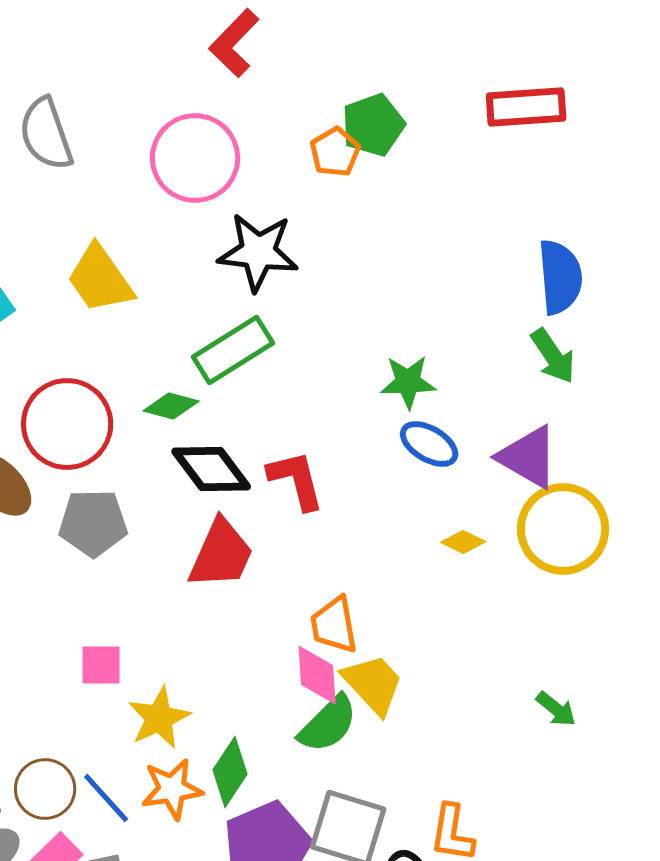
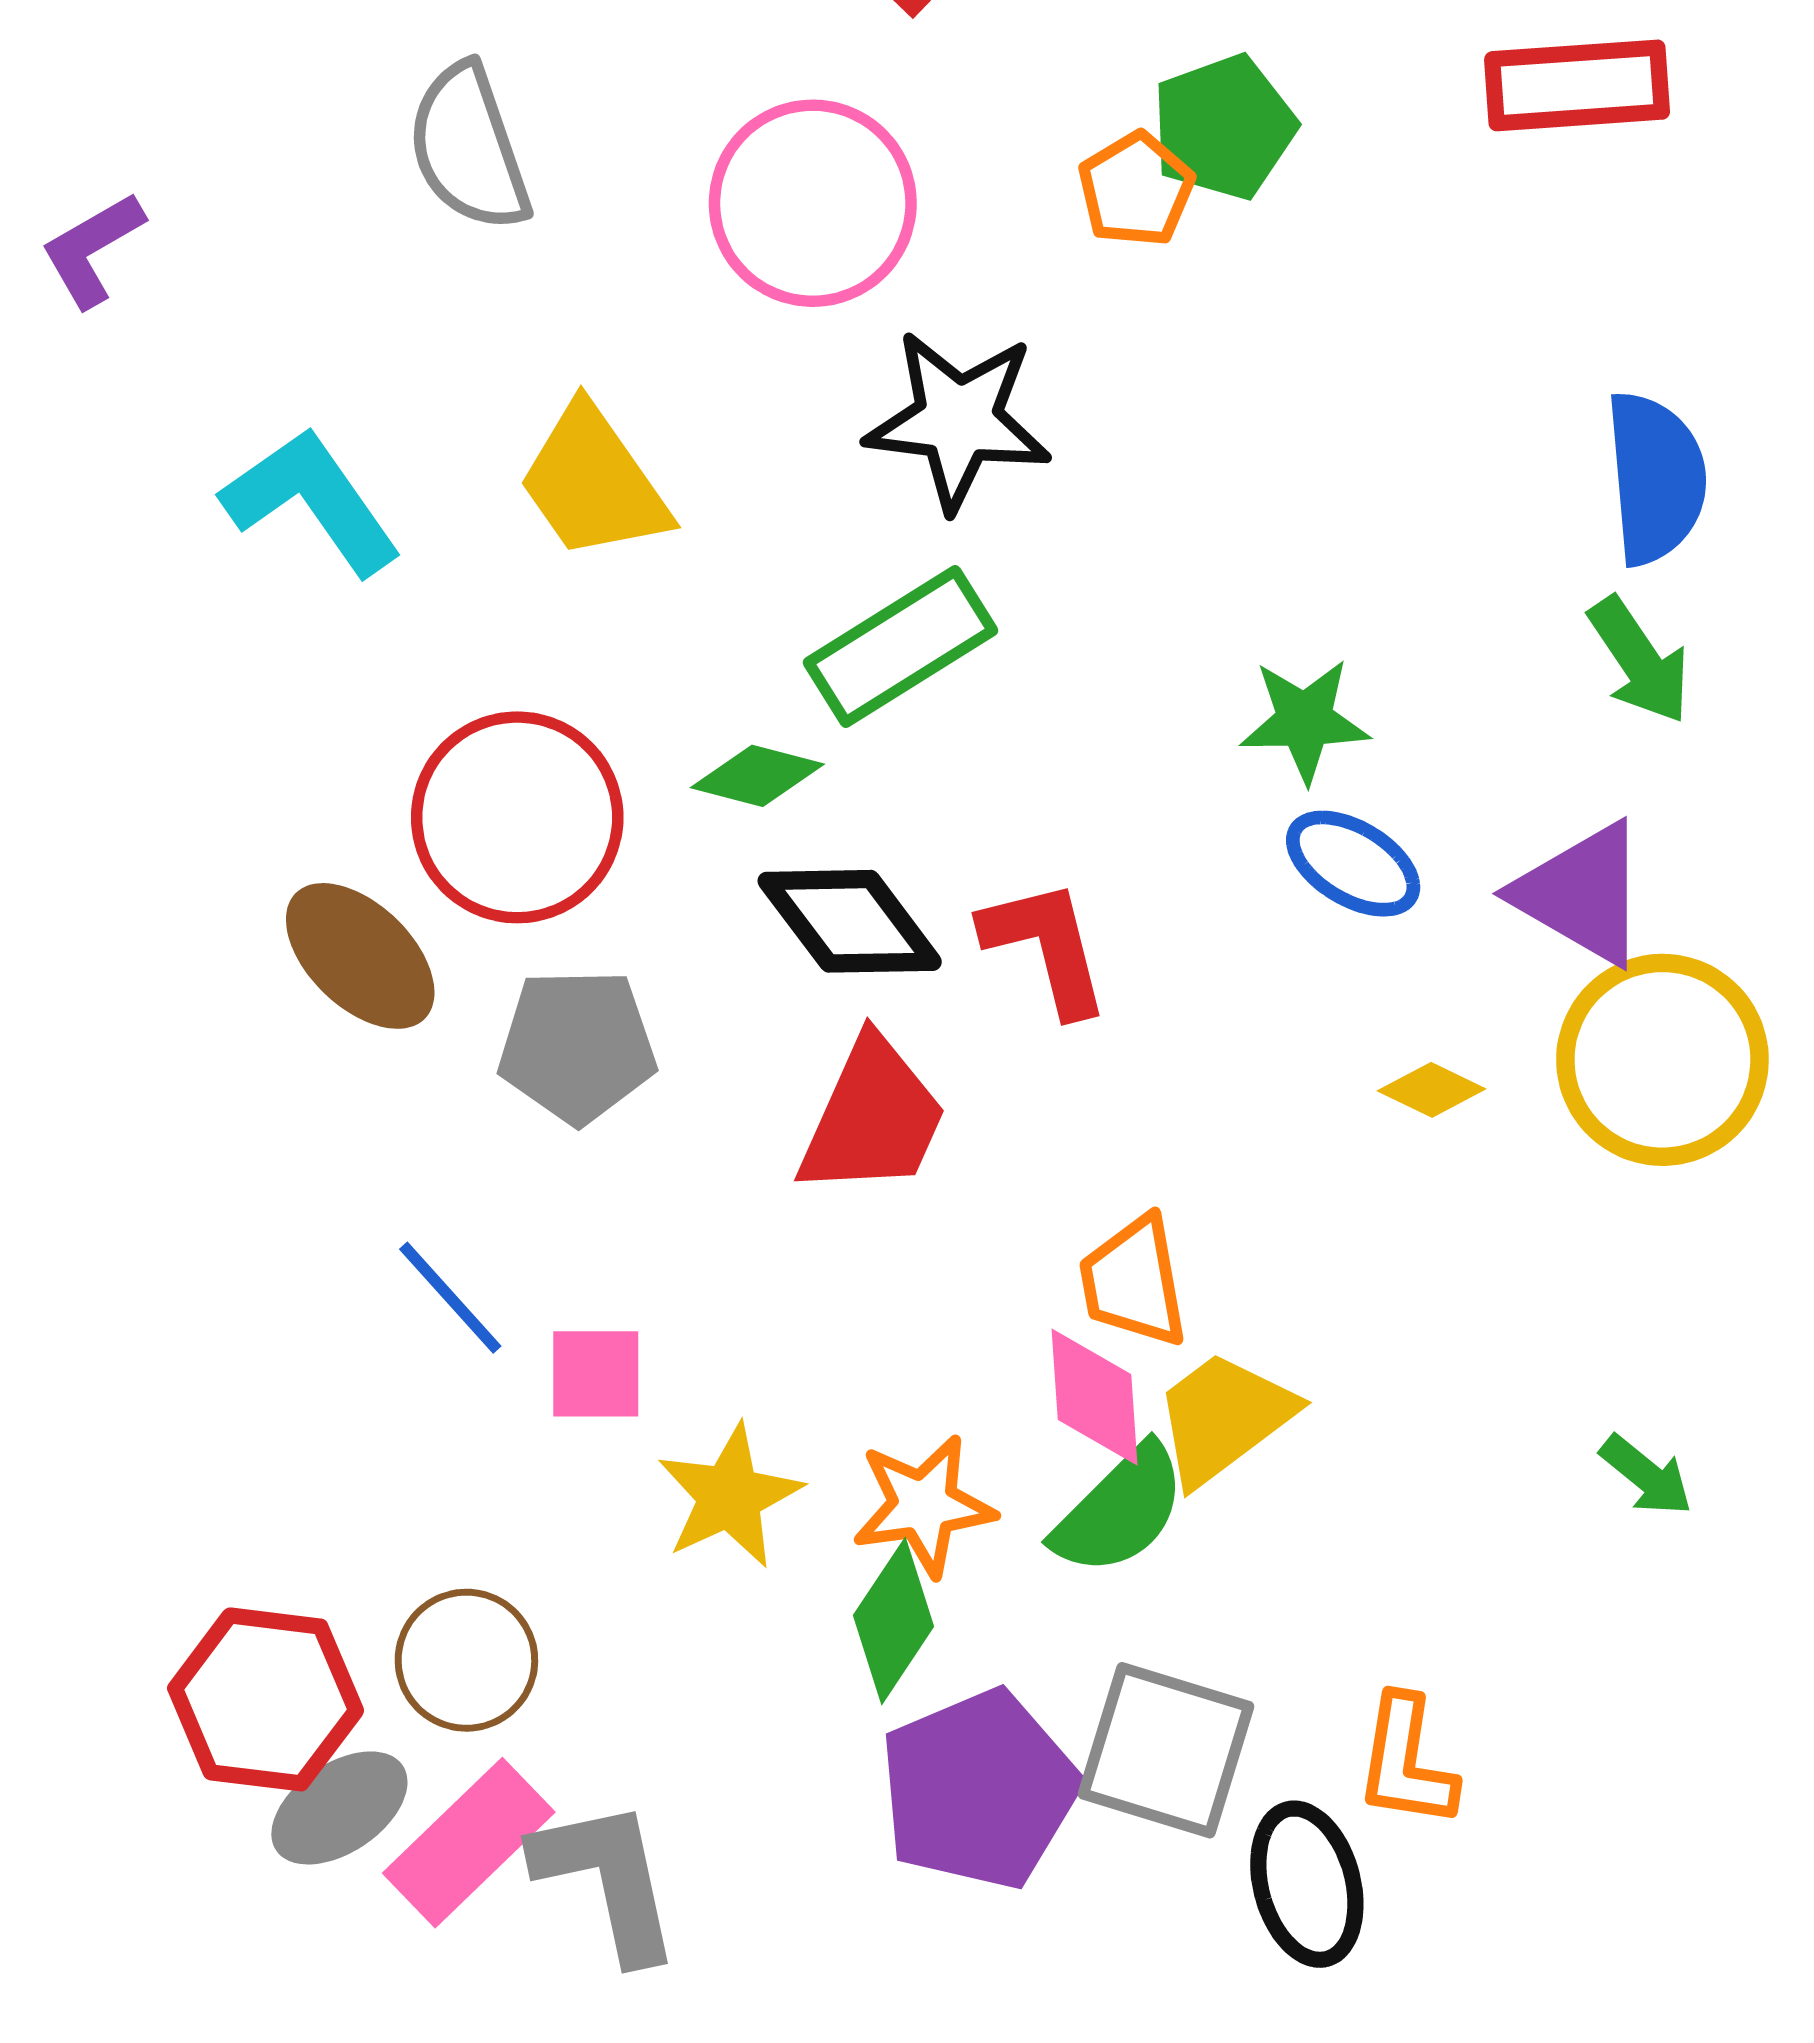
yellow trapezoid: (373, 684) -> (1224, 1418), turned -84
orange star: (172, 789) -> (924, 1505), moved
blue line: (106, 798) -> (450, 1298), moved

